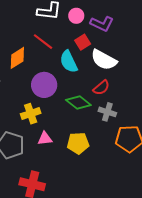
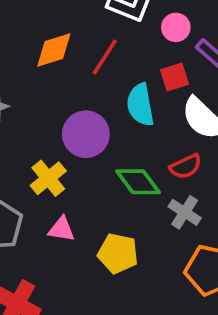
red line: (43, 42) -> (105, 57), turned 70
orange diamond: (17, 58) -> (54, 50), moved
yellow cross: (31, 114) -> (48, 178), turned -36

